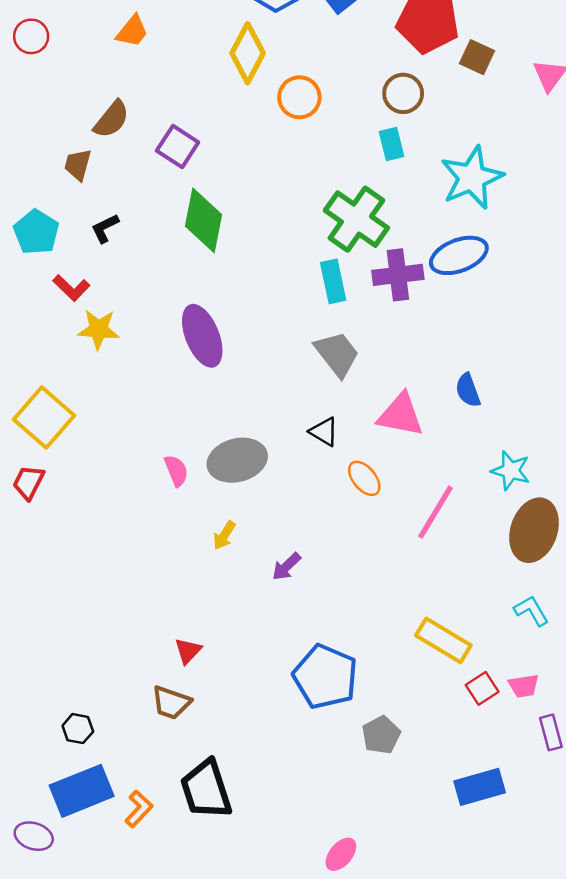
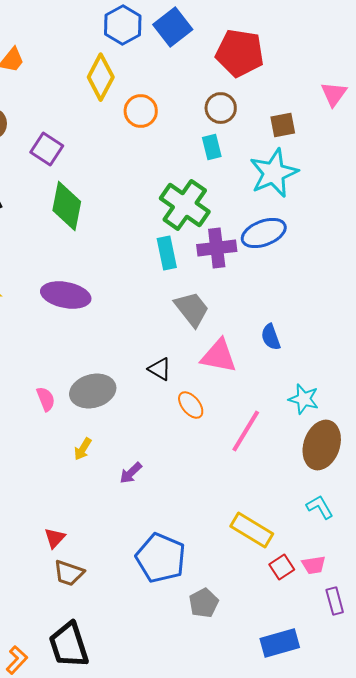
brown square: (477, 57) -> (283, 125), moved, turned -36
purple ellipse: (202, 336) -> (66, 295), turned -57
gray trapezoid: (337, 354) -> (192, 309), moved
brown trapezoid: (171, 703) -> (69, 573), moved

